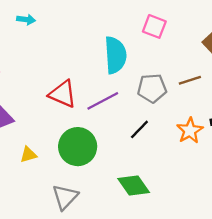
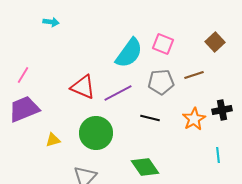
pink square: (154, 26) -> (163, 44), moved
cyan semicircle: (115, 55) -> (129, 53), turned 40
black line: (139, 129) -> (150, 118), turned 60

